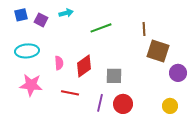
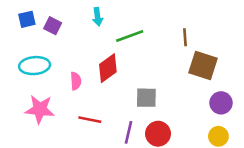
cyan arrow: (66, 13) -> (98, 17), moved, turned 96
red diamond: (84, 66) -> (108, 68), moved
purple circle: (178, 73) -> (221, 103), moved

